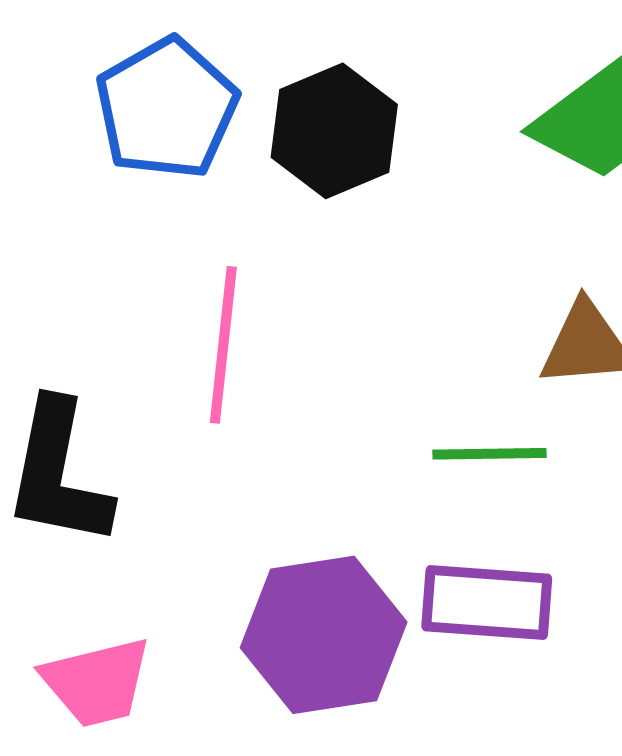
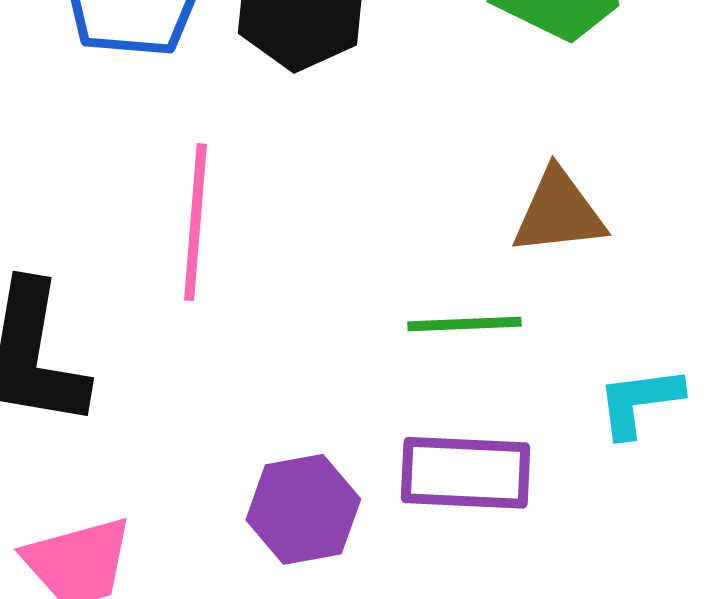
purple hexagon: (324, 635) -> (303, 509), size x0.7

